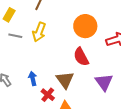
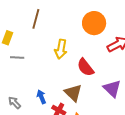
orange circle: (85, 26) -> (94, 23), moved
yellow arrow: (39, 32) -> (61, 49), moved

